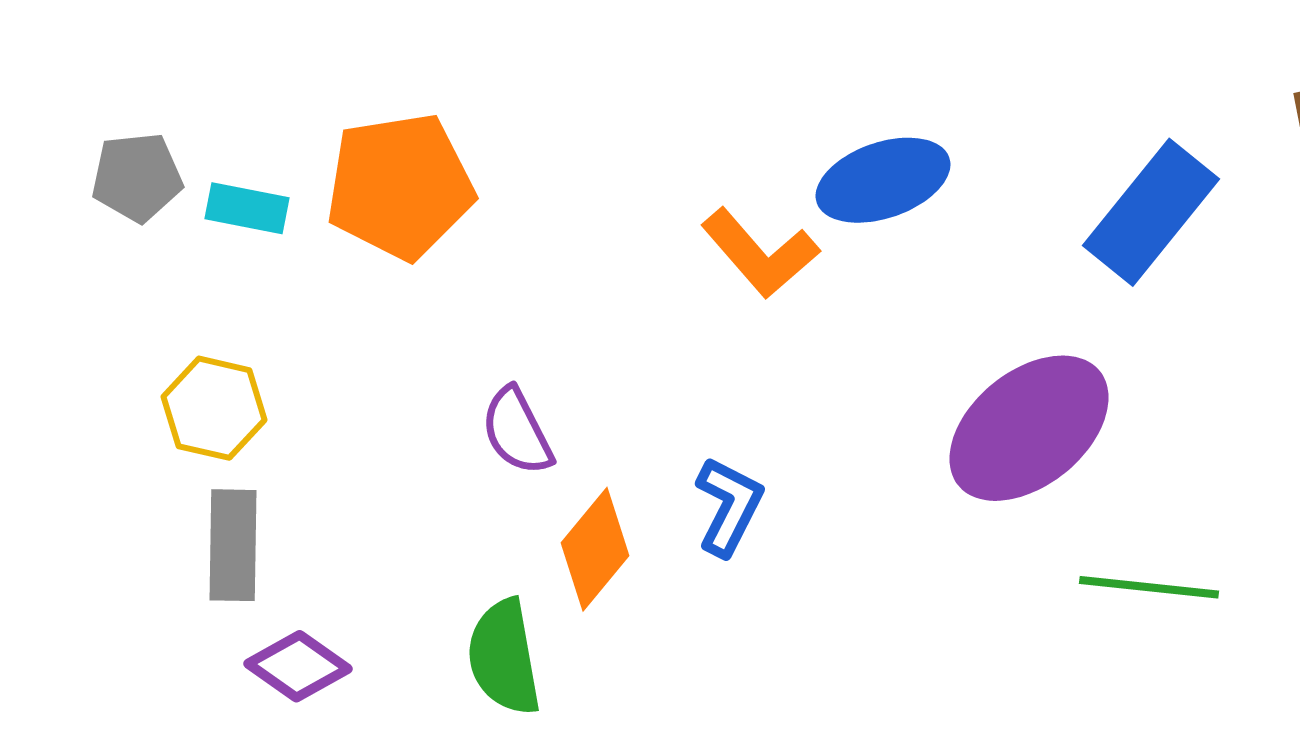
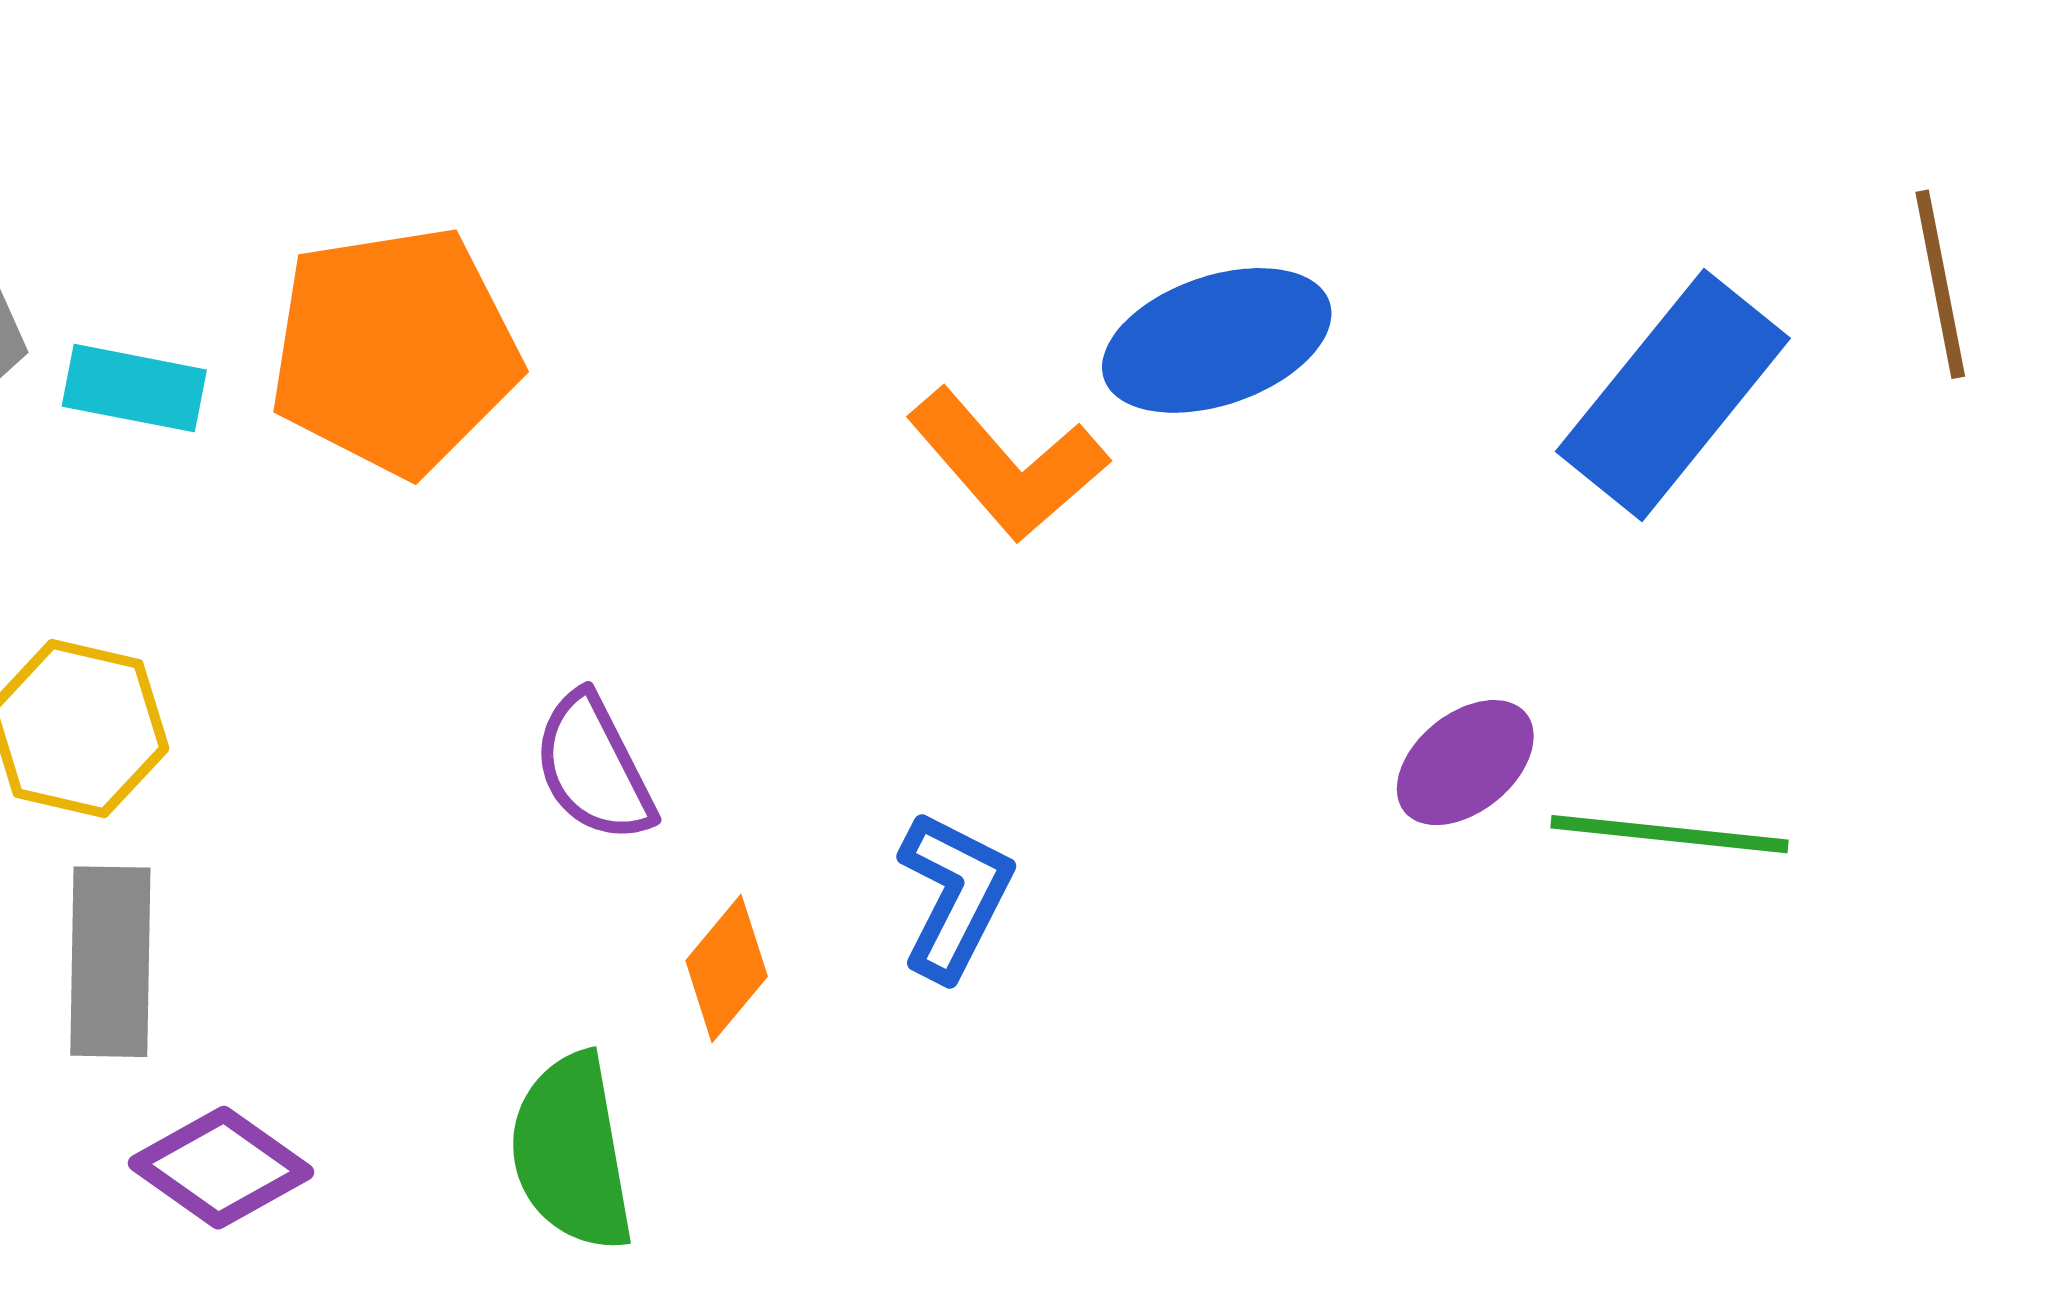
purple ellipse: (1029, 428) -> (1465, 763), size x0.5
orange diamond: (595, 549) -> (727, 968), size x0.7
green line: (1149, 587) -> (1669, 834), moved

